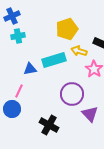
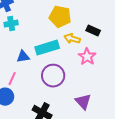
yellow pentagon: (67, 29) -> (60, 17), turned 30
purple circle: (72, 94) -> (53, 76), moved

